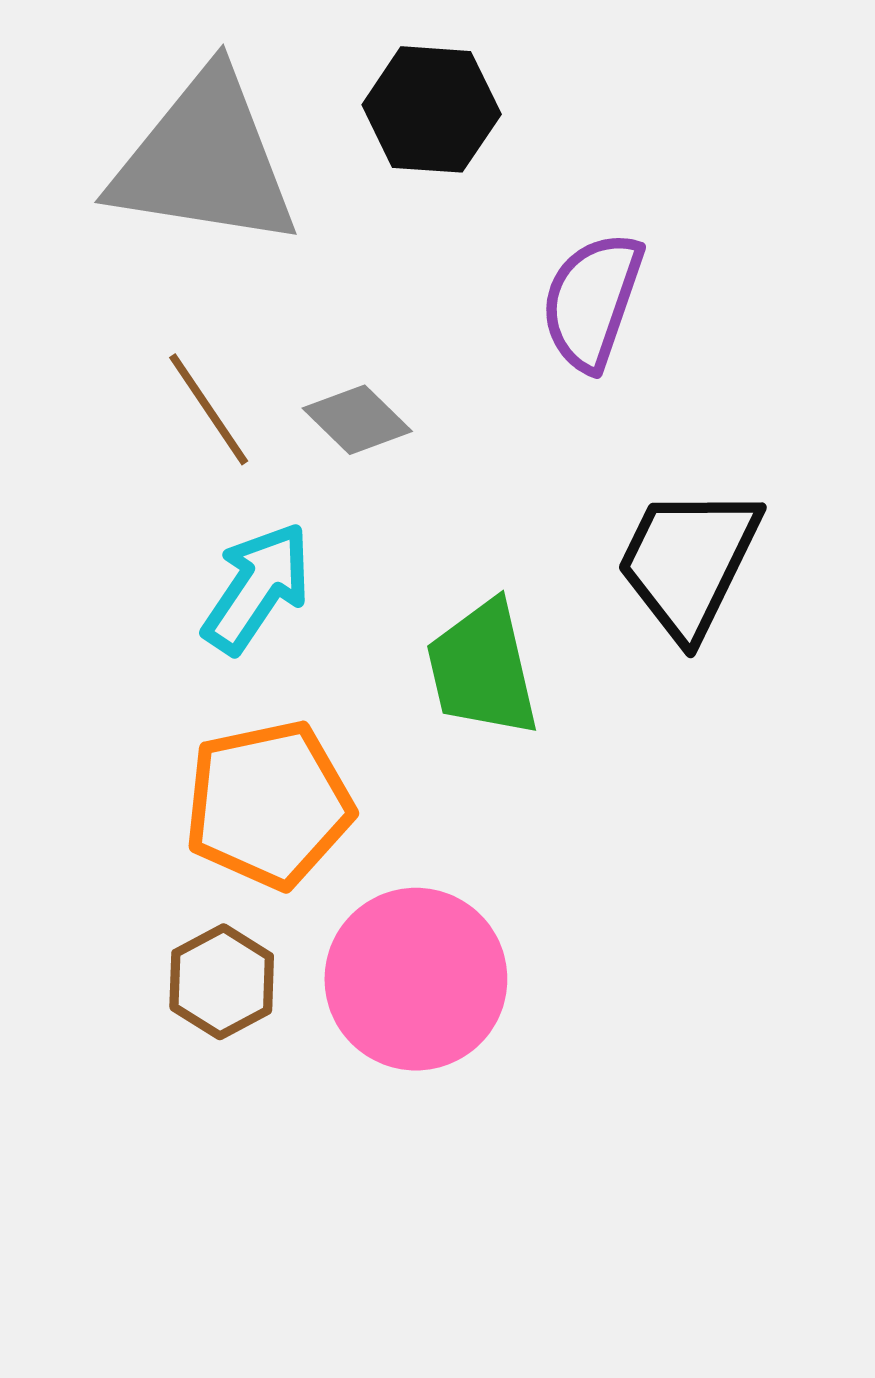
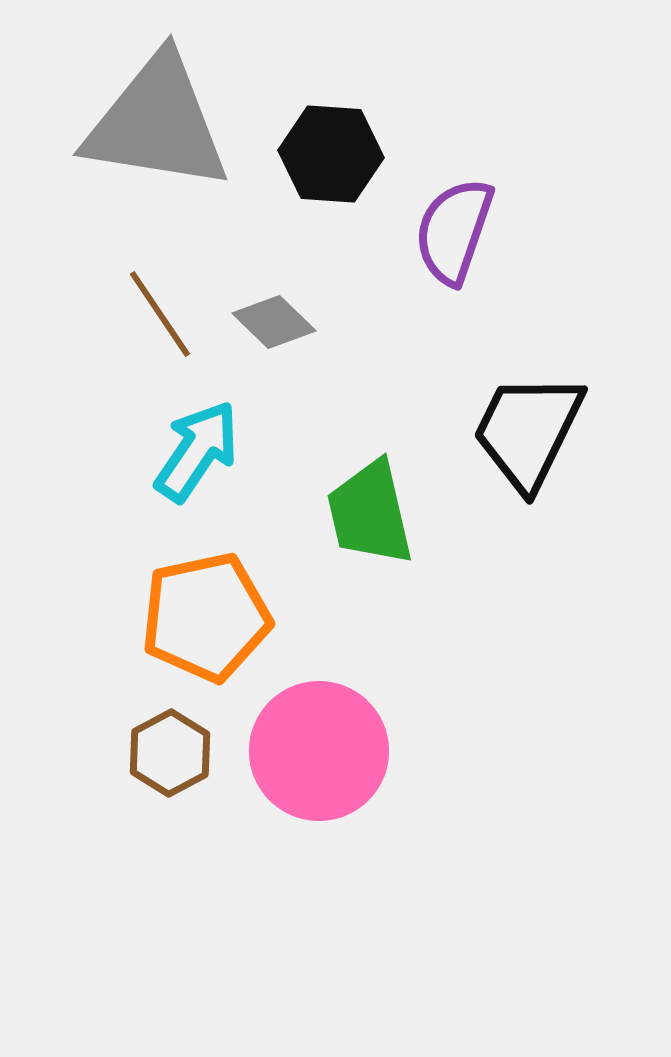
black hexagon: (432, 109) -> (331, 154), moved

